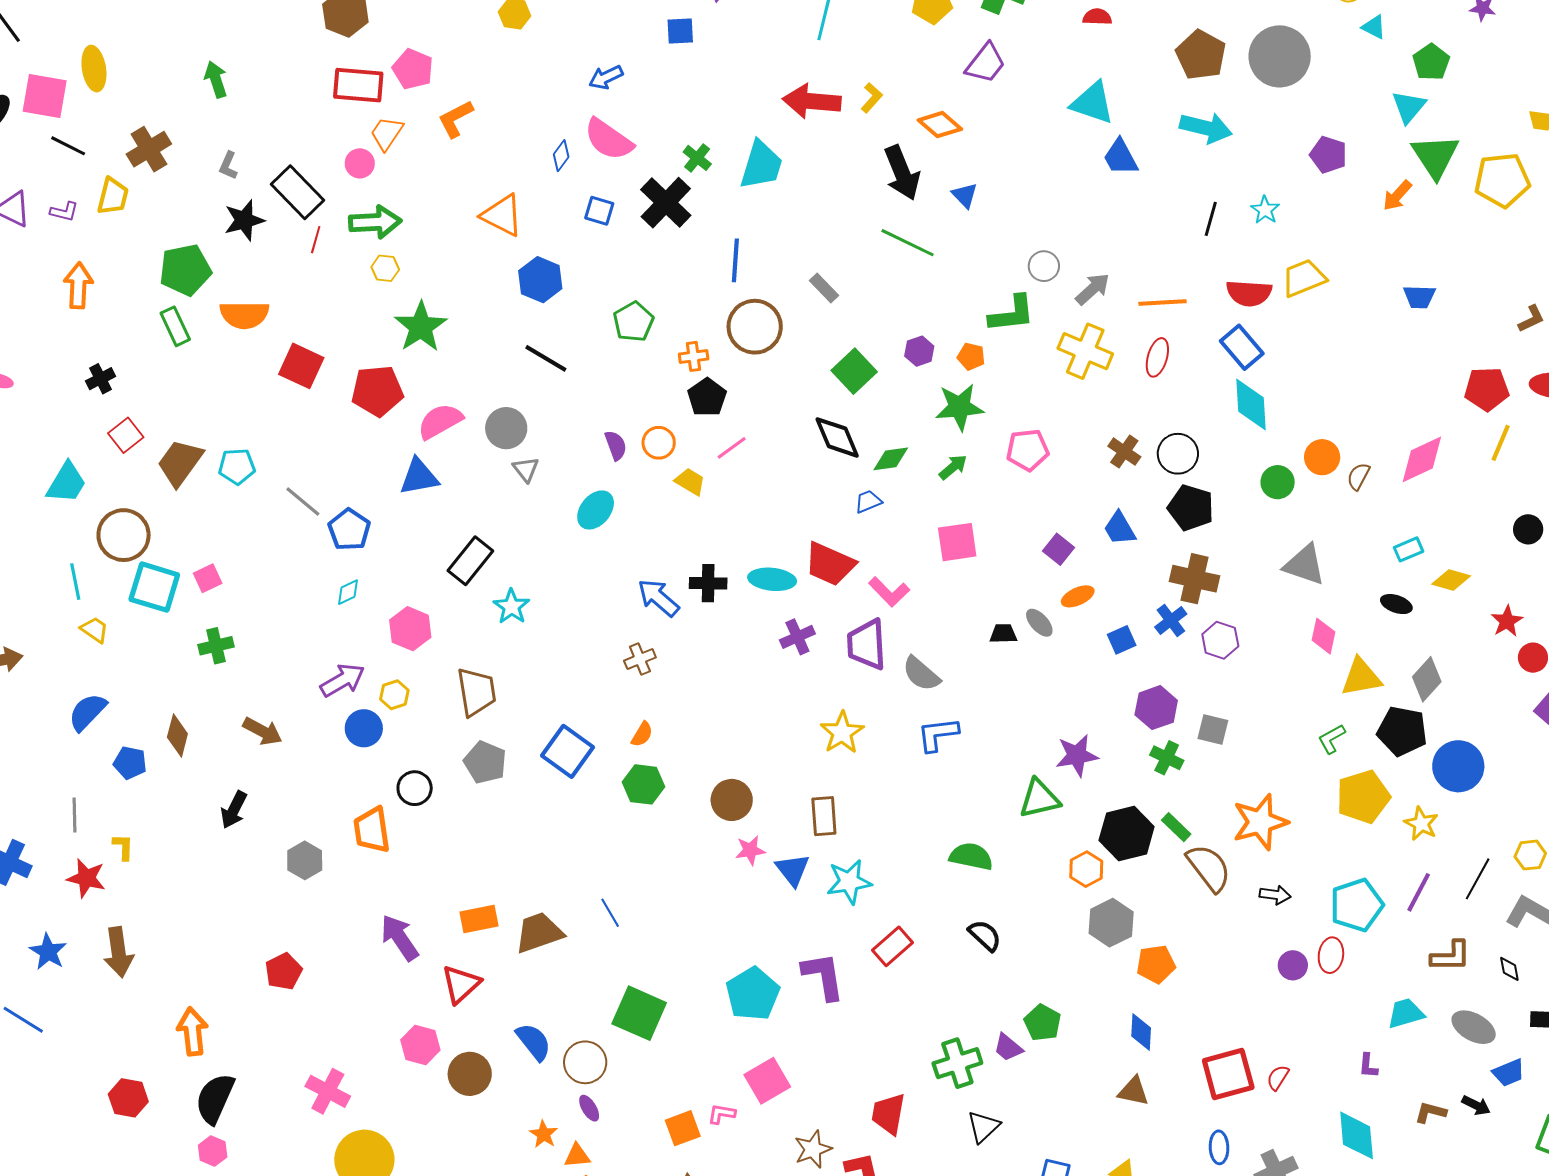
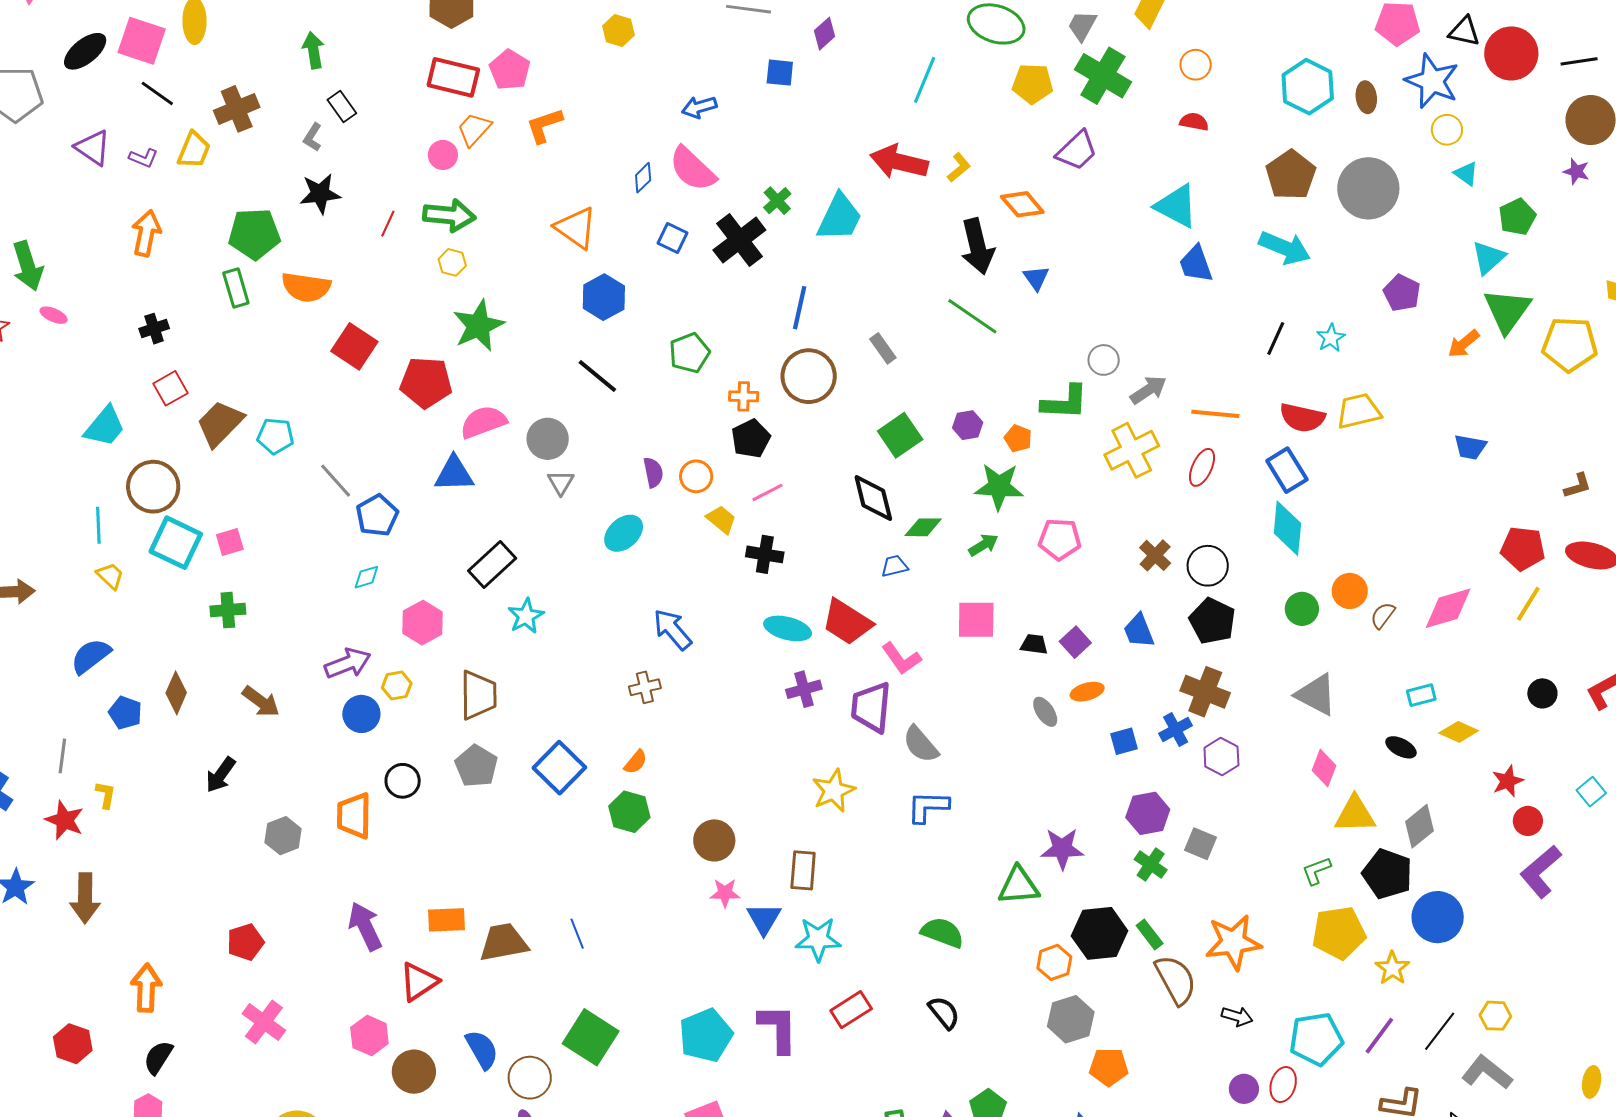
black rectangle: (298, 192) -> (342, 107), moved, size x0.6
yellow cross: (1085, 351) -> (1132, 450), turned 32
black cross: (708, 583) -> (765, 554), moved
black trapezoid: (1003, 634) -> (1034, 644), moved
pink cross: (328, 1091) -> (264, 1022), moved
black semicircle: (215, 1099) -> (158, 1057), size x0.7

